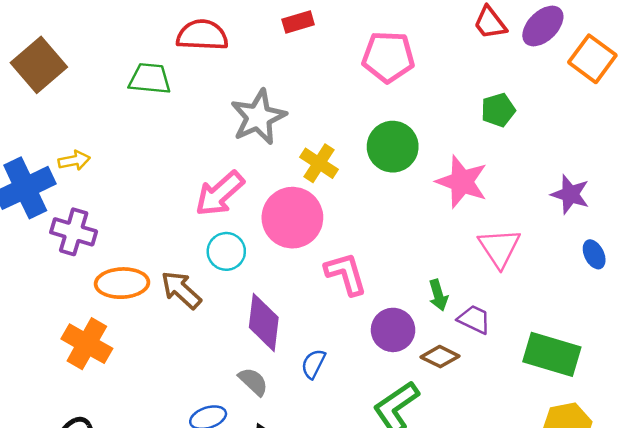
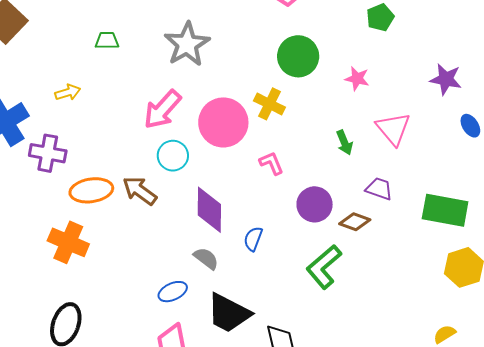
green trapezoid: (150, 79) -> (107, 40), moved, size x0.7
yellow arrow: (74, 160) -> (68, 92), moved
yellow cross: (319, 163) -> (269, 104), moved
pink star: (462, 182) -> (357, 79), size x0.6
pink L-shape: (346, 274) -> (271, 163), size x0.7
green arrow: (438, 295) -> (344, 142), moved

